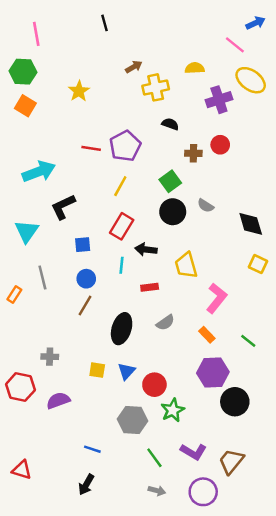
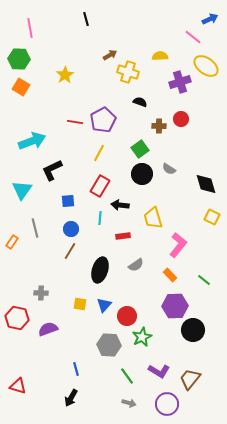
yellow cross: (156, 87) -> (128, 72), turned 30
blue line: (92, 449) -> (76, 369), turned 56

